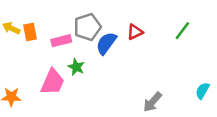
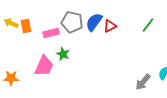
gray pentagon: (87, 27) -> (72, 22), turned 30
blue semicircle: (106, 43) -> (94, 22), moved
gray arrow: (152, 102) -> (143, 82), moved

